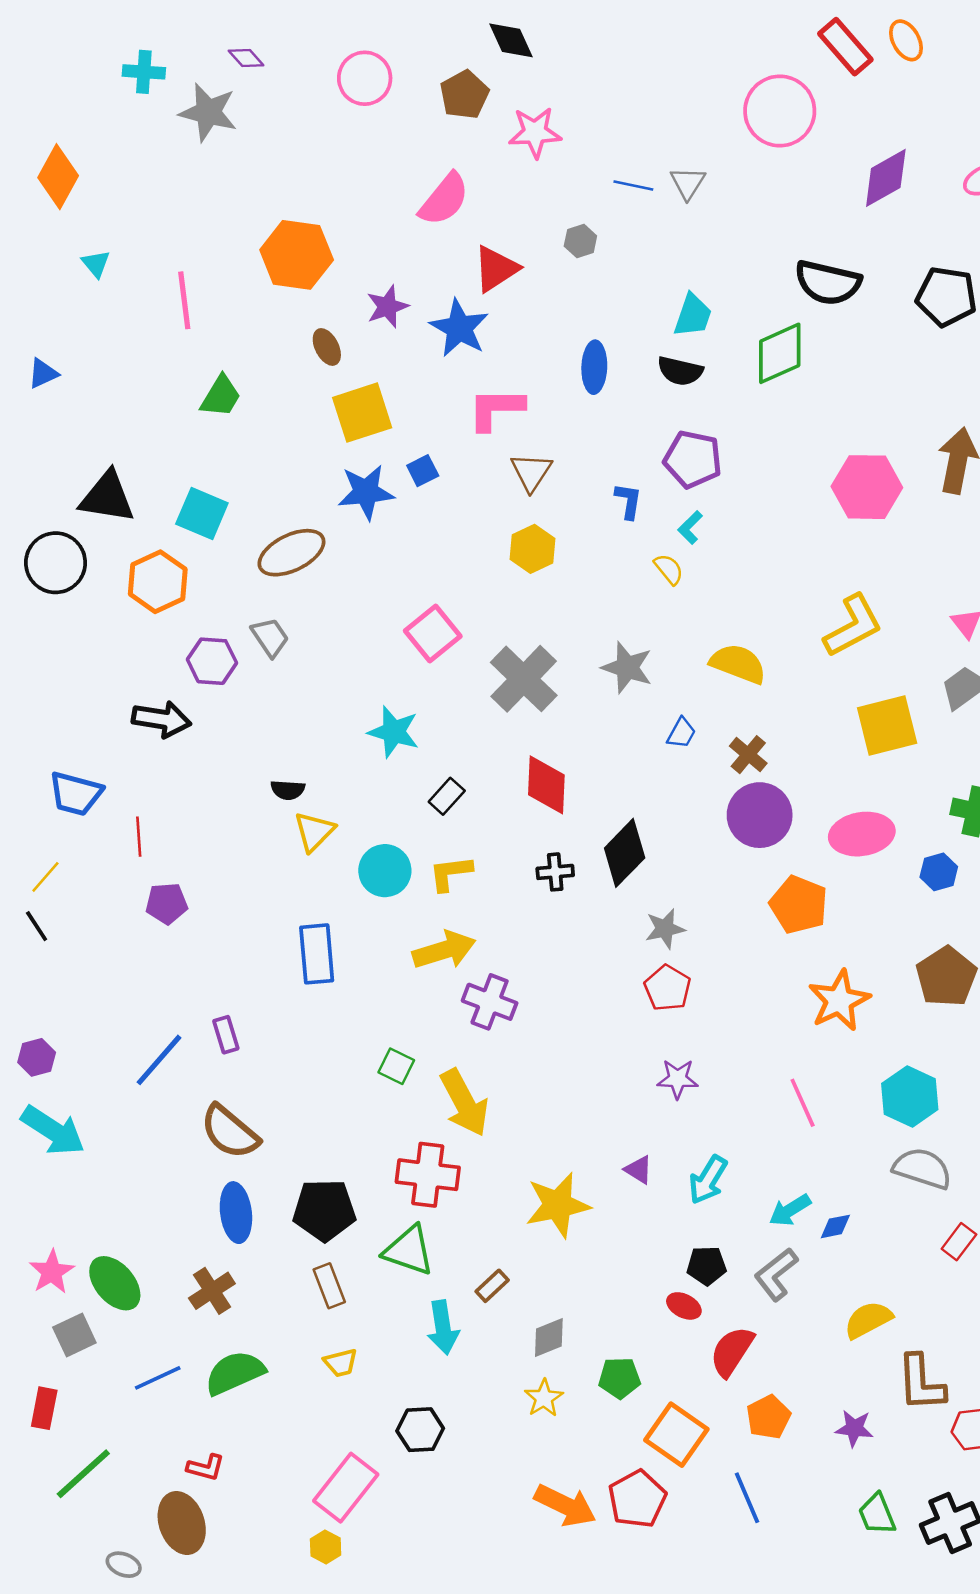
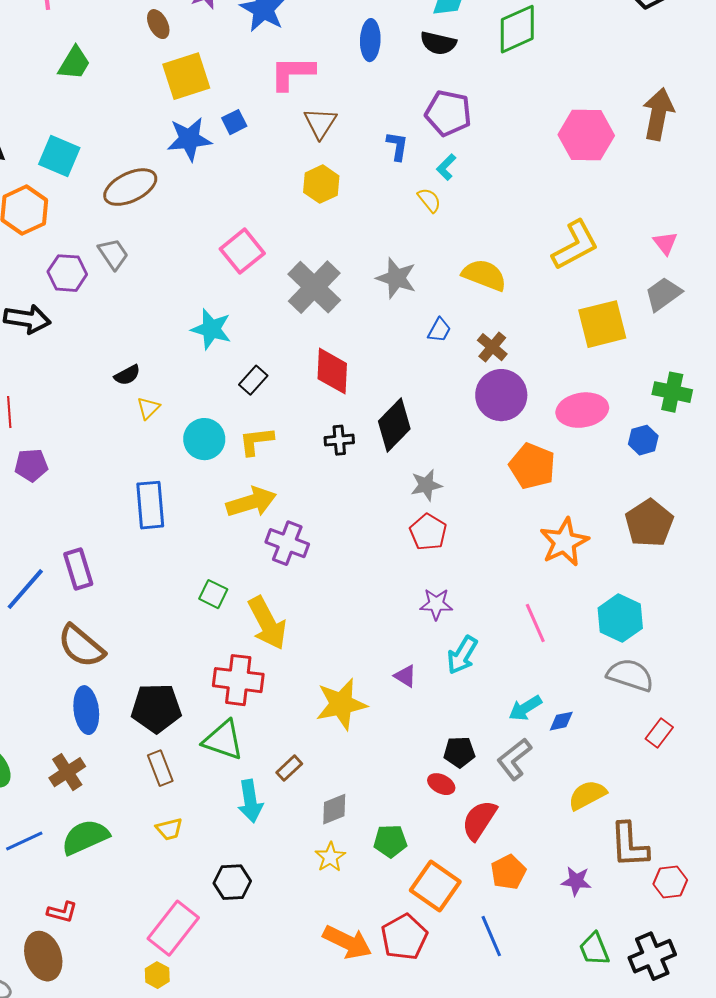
black semicircle: (288, 790) -> (127, 375), turned -32
yellow triangle: (314, 832) -> (148, 408), size x0.7
purple rectangle: (226, 1035) -> (78, 569), size x1.4
cyan arrow: (708, 1180) -> (462, 655), moved

